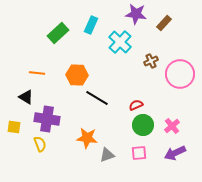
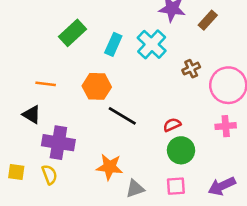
cyan rectangle: (91, 25) -> (113, 44), moved
pink cross: (172, 126) -> (226, 126), moved, turned 35
yellow square: (14, 127) -> (16, 172), moved

